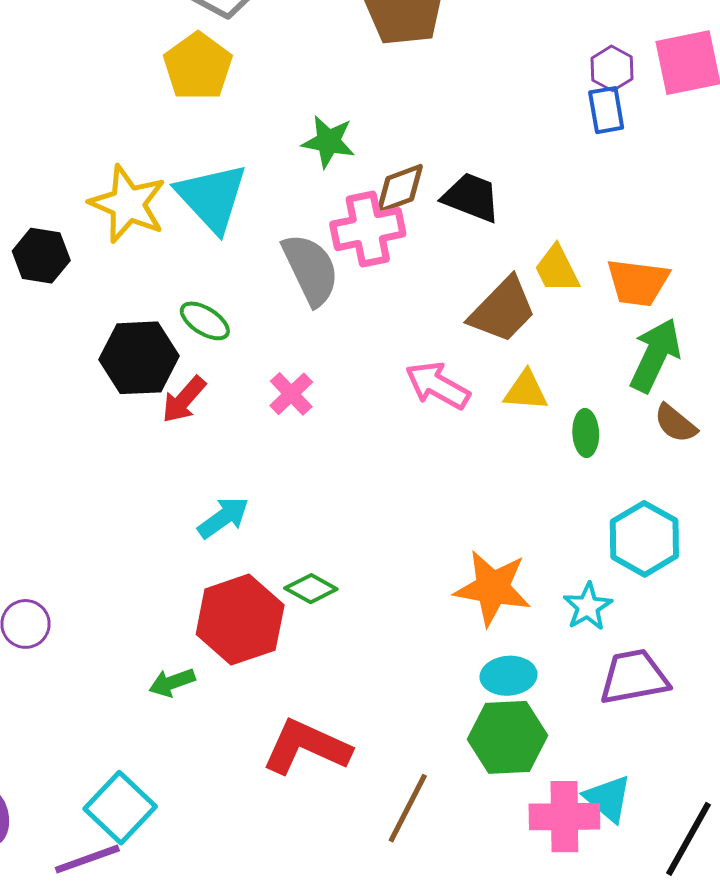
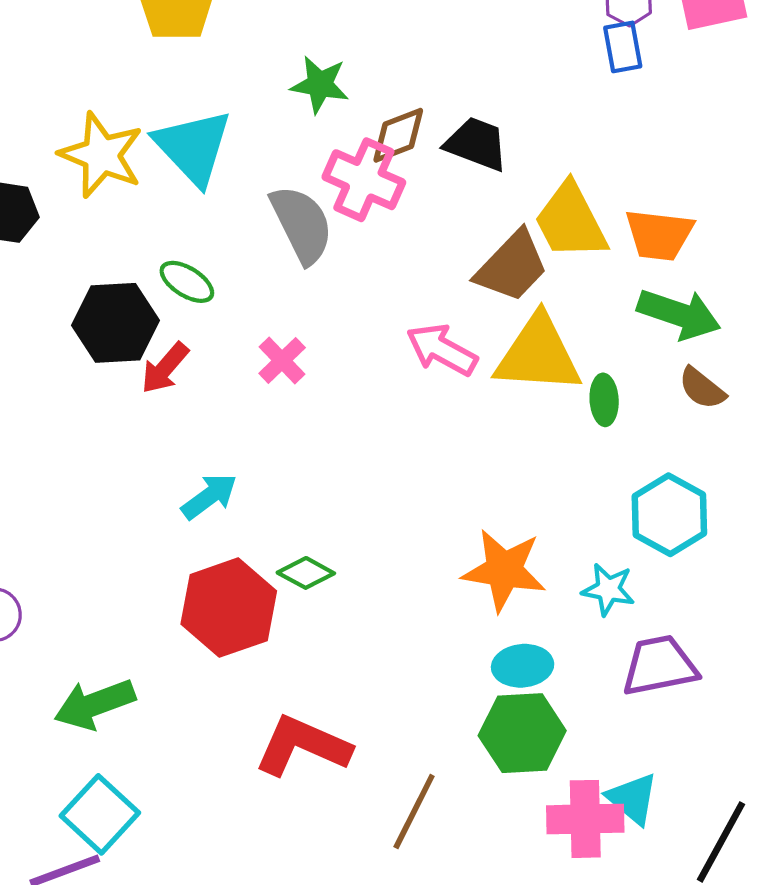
pink cross: (368, 229) -> (364, 180), turned 36
yellow trapezoid: (557, 269) -> (571, 221), size x1.5
green arrow: (655, 355) -> (679, 314), turned 84
yellow triangle: (526, 391) -> (538, 354), size x1.8
cyan star: (588, 607) -> (608, 589), turned -30
green arrow: (172, 682) -> (95, 704), moved, size x1.6

